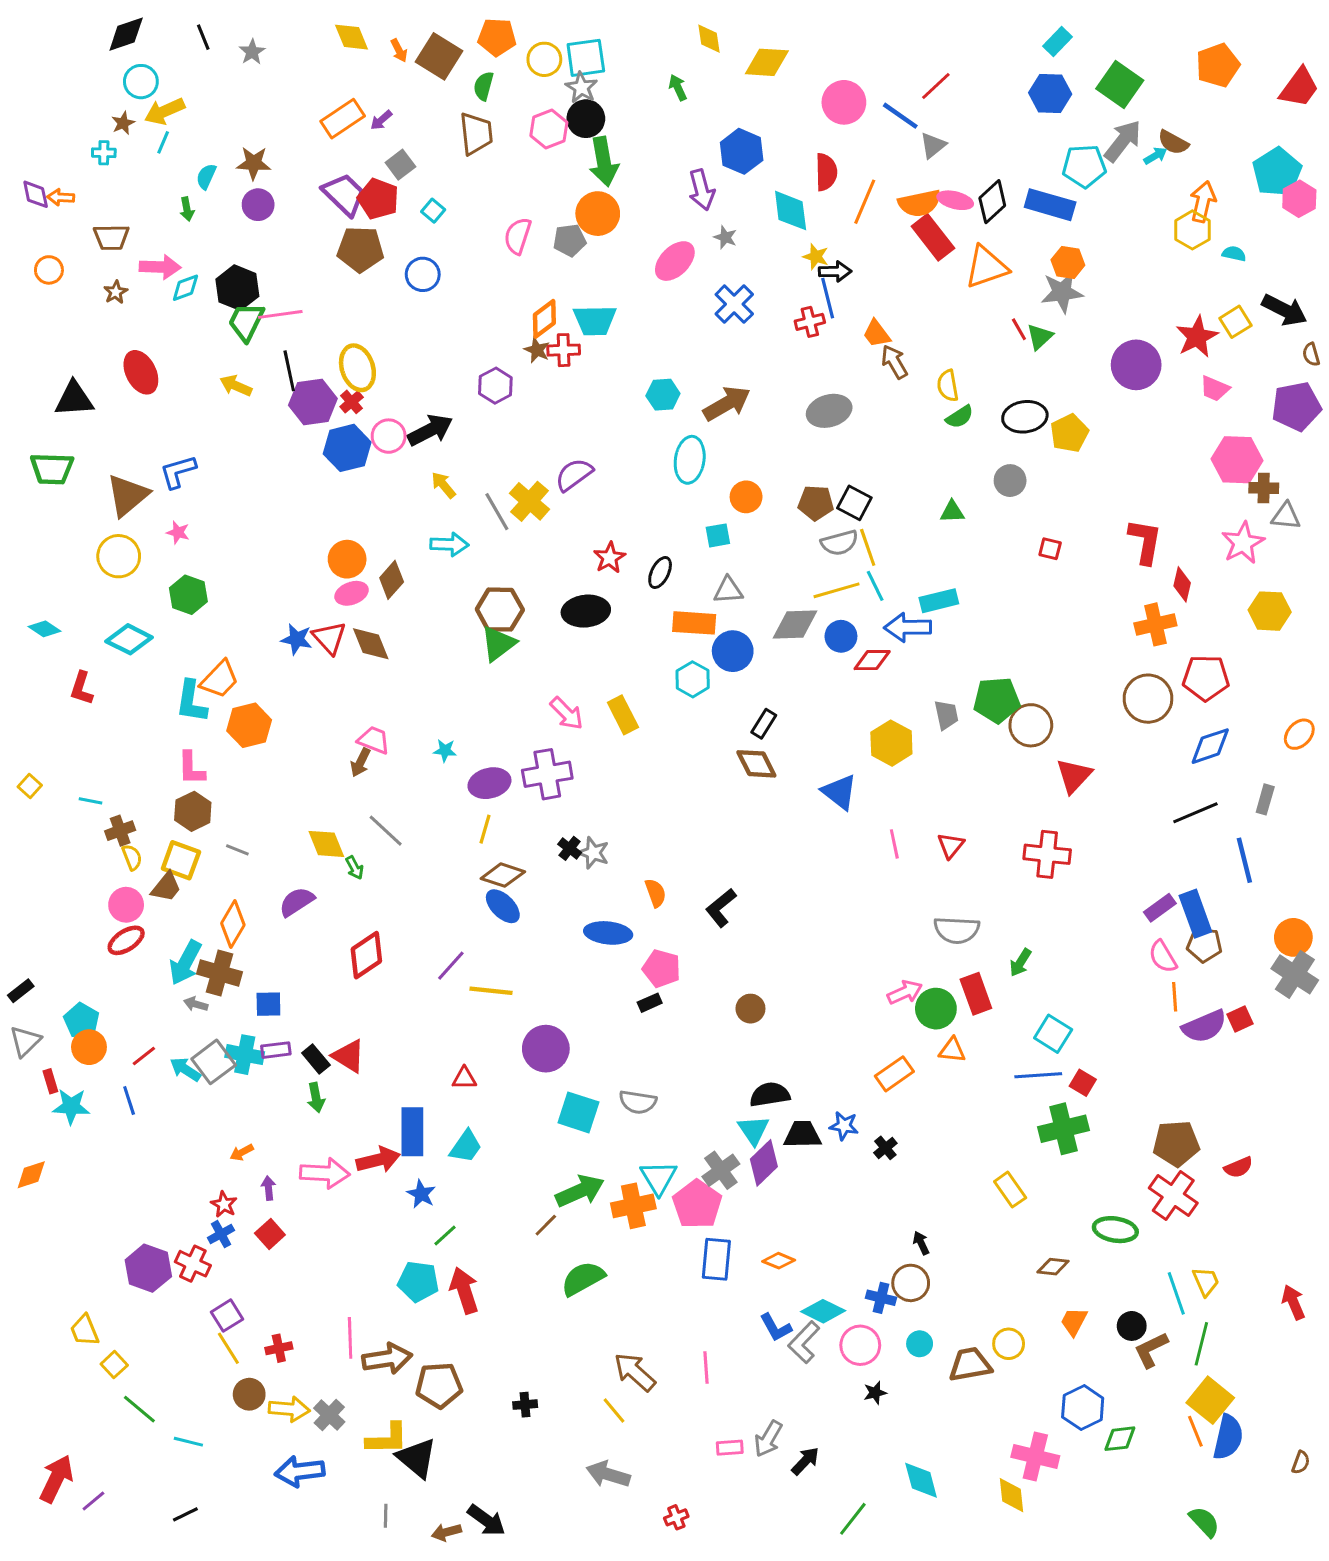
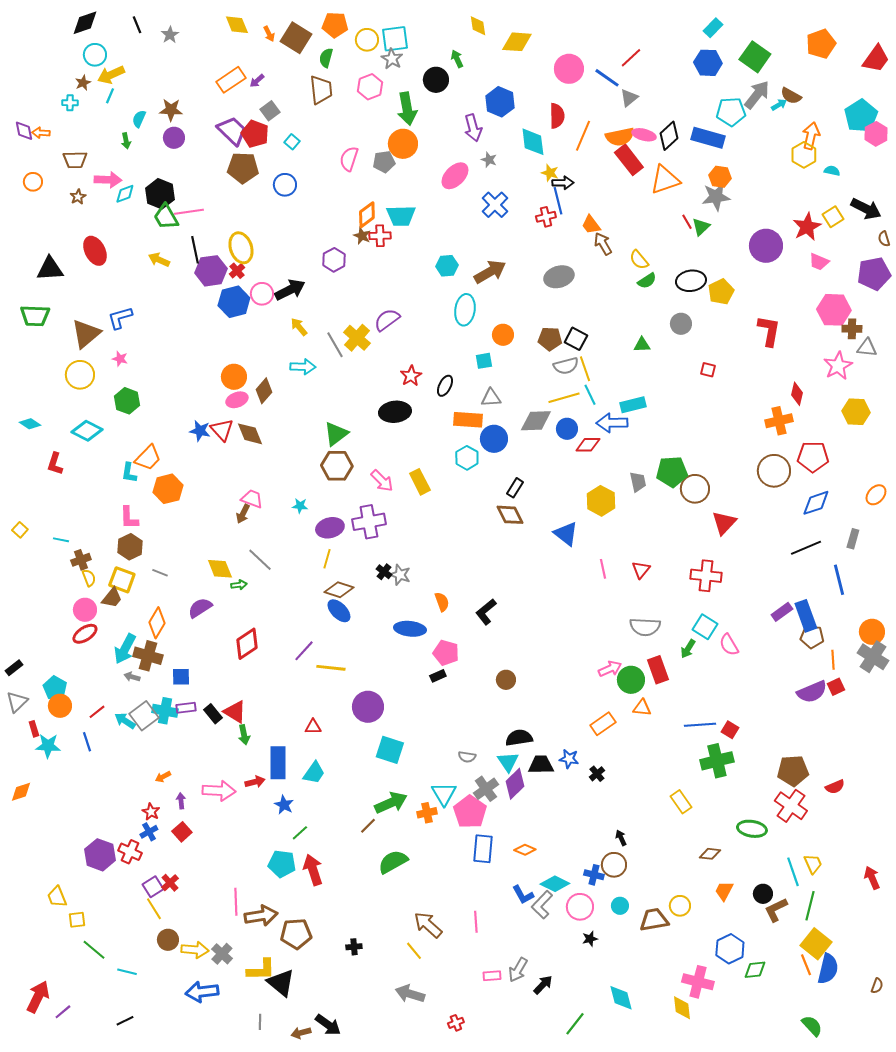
black circle: (586, 119) -> (436, 80), moved
green trapezoid: (246, 322) -> (166, 217), turned -56
yellow semicircle: (948, 386) -> (639, 260), turned -30
red L-shape: (1145, 541) -> (769, 331), moved
brown hexagon: (500, 610) -> (337, 466), moved
cyan L-shape: (191, 702) -> (129, 473), size x0.7
green arrow: (354, 868) -> (239, 585), turned -70
pink semicircle: (1163, 957) -> (729, 645), moved
orange line: (1175, 997) -> (833, 660), moved
cyan square: (1053, 1034) -> (705, 627), moved
green arrow: (316, 1098) -> (244, 735), moved
gray semicircle: (638, 1102) -> (467, 757), moved, size x0.7
red arrow: (378, 1160) -> (255, 782), size x0.7
orange cross: (633, 1206) -> (427, 813), size x0.7
red cross: (279, 1348) -> (170, 883), moved, turned -30
yellow square: (114, 1365) -> (77, 920), turned 36

